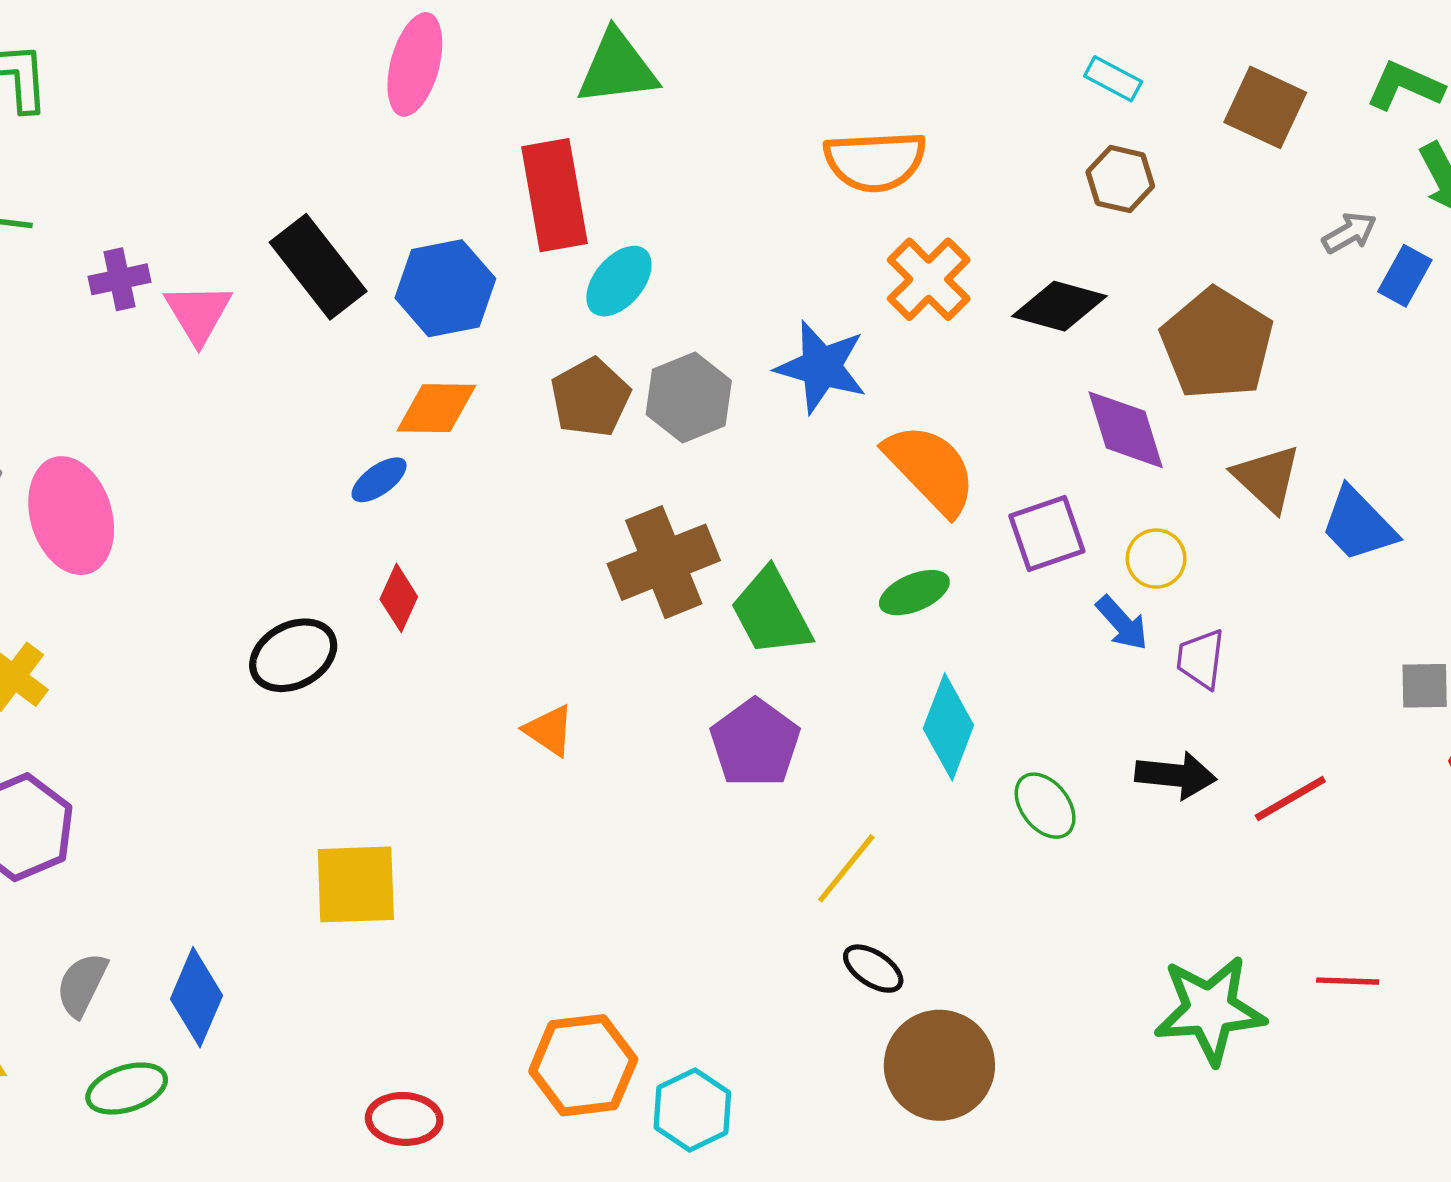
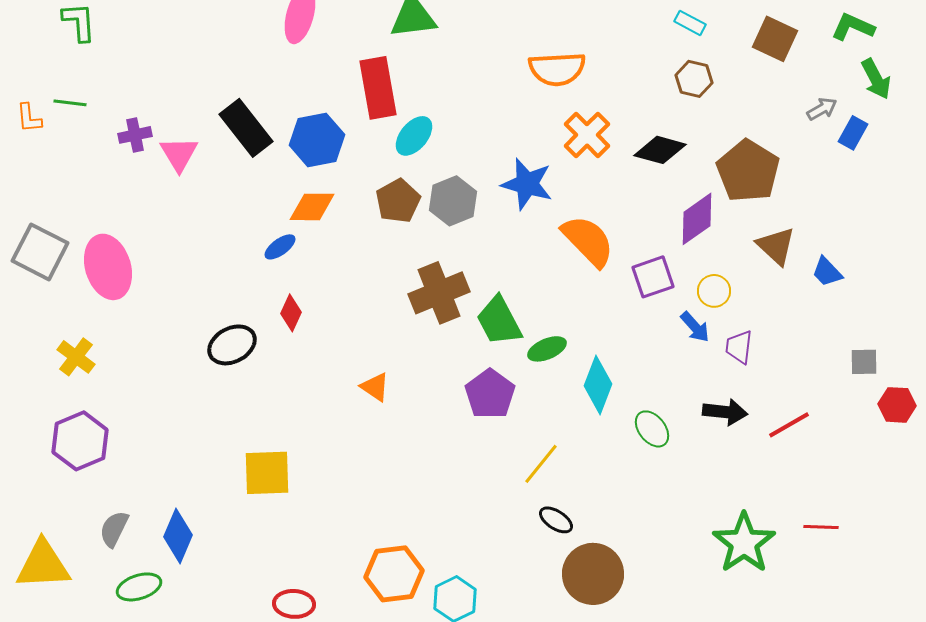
purple diamond: (1126, 430) -> (697, 219), turned 72
blue trapezoid: (1358, 525) -> (827, 272), size x0.7
green ellipse: (914, 593) -> (547, 349), moved
green star: (1210, 1010) -> (744, 543), turned -30

